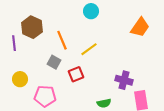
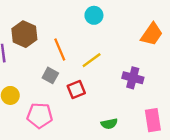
purple cross: (124, 80) -> (133, 78), moved

